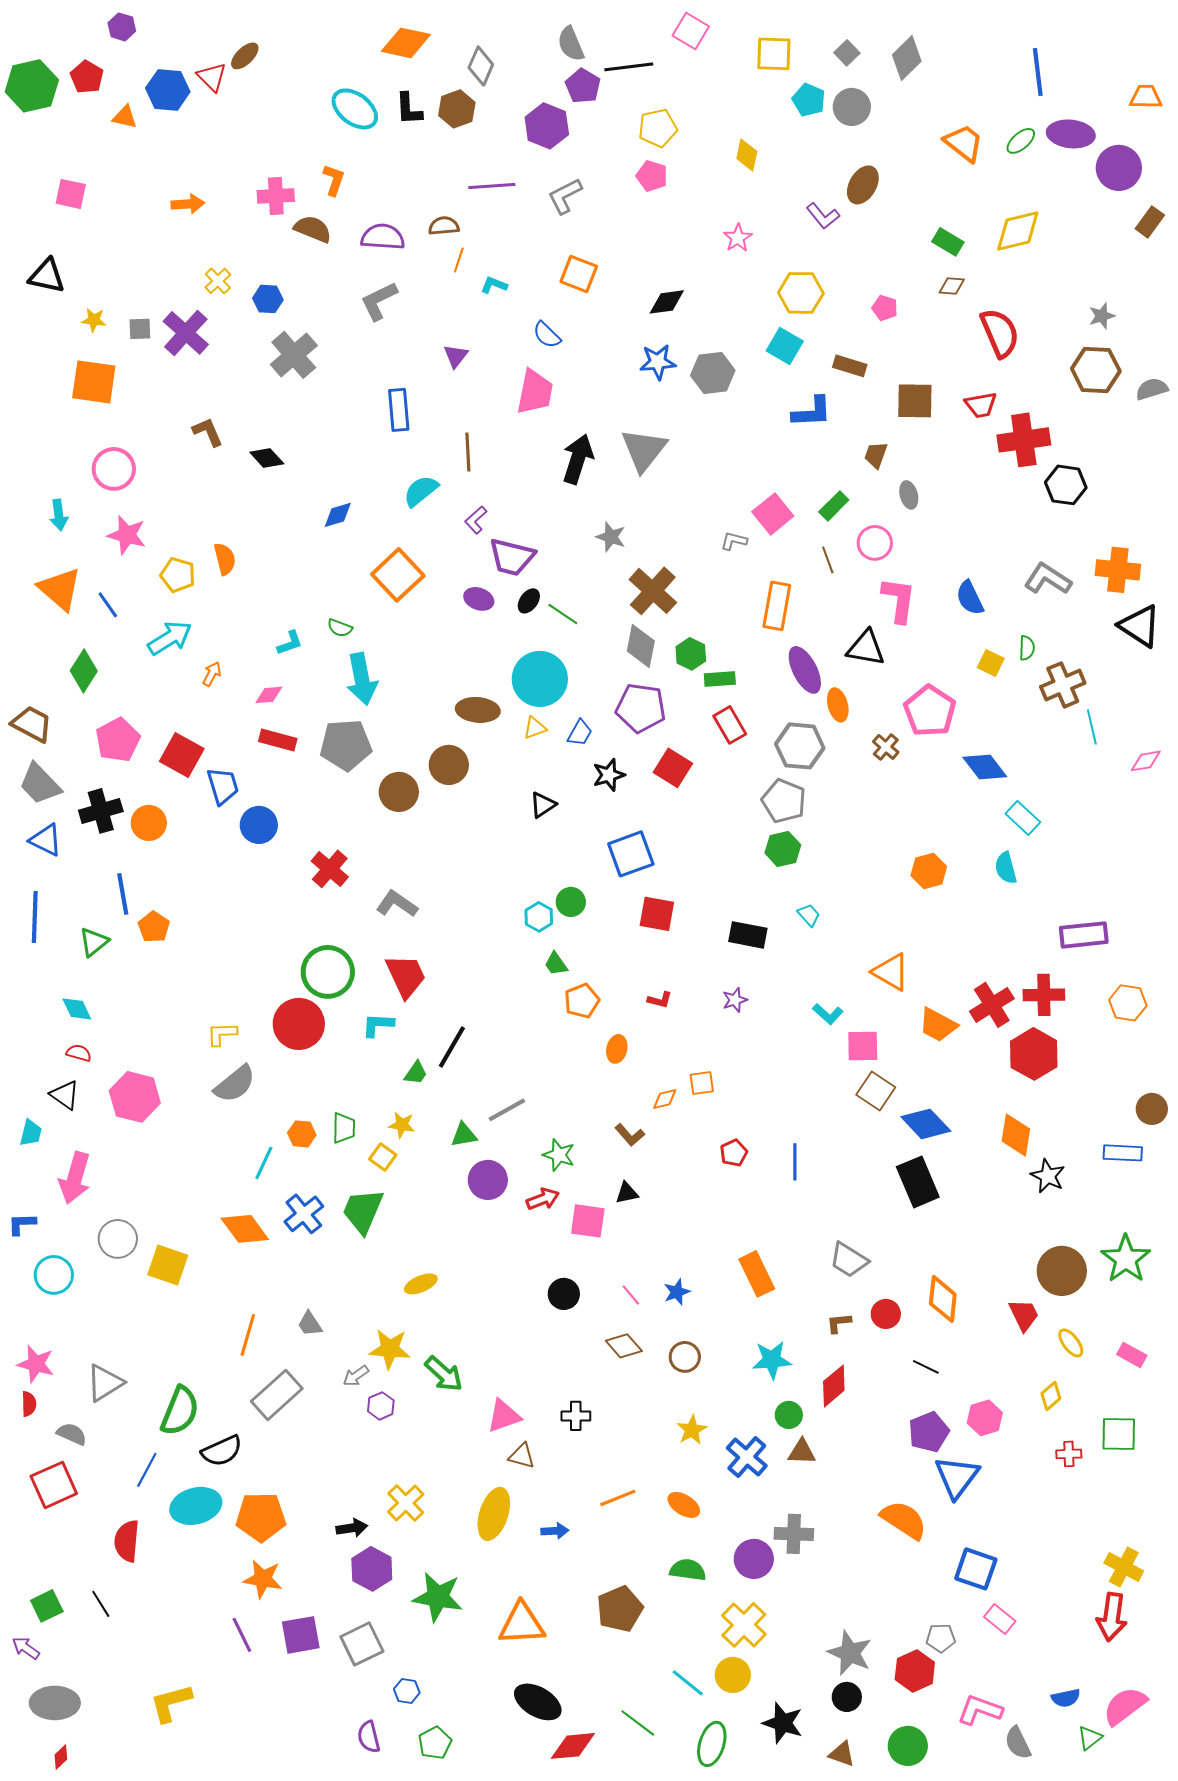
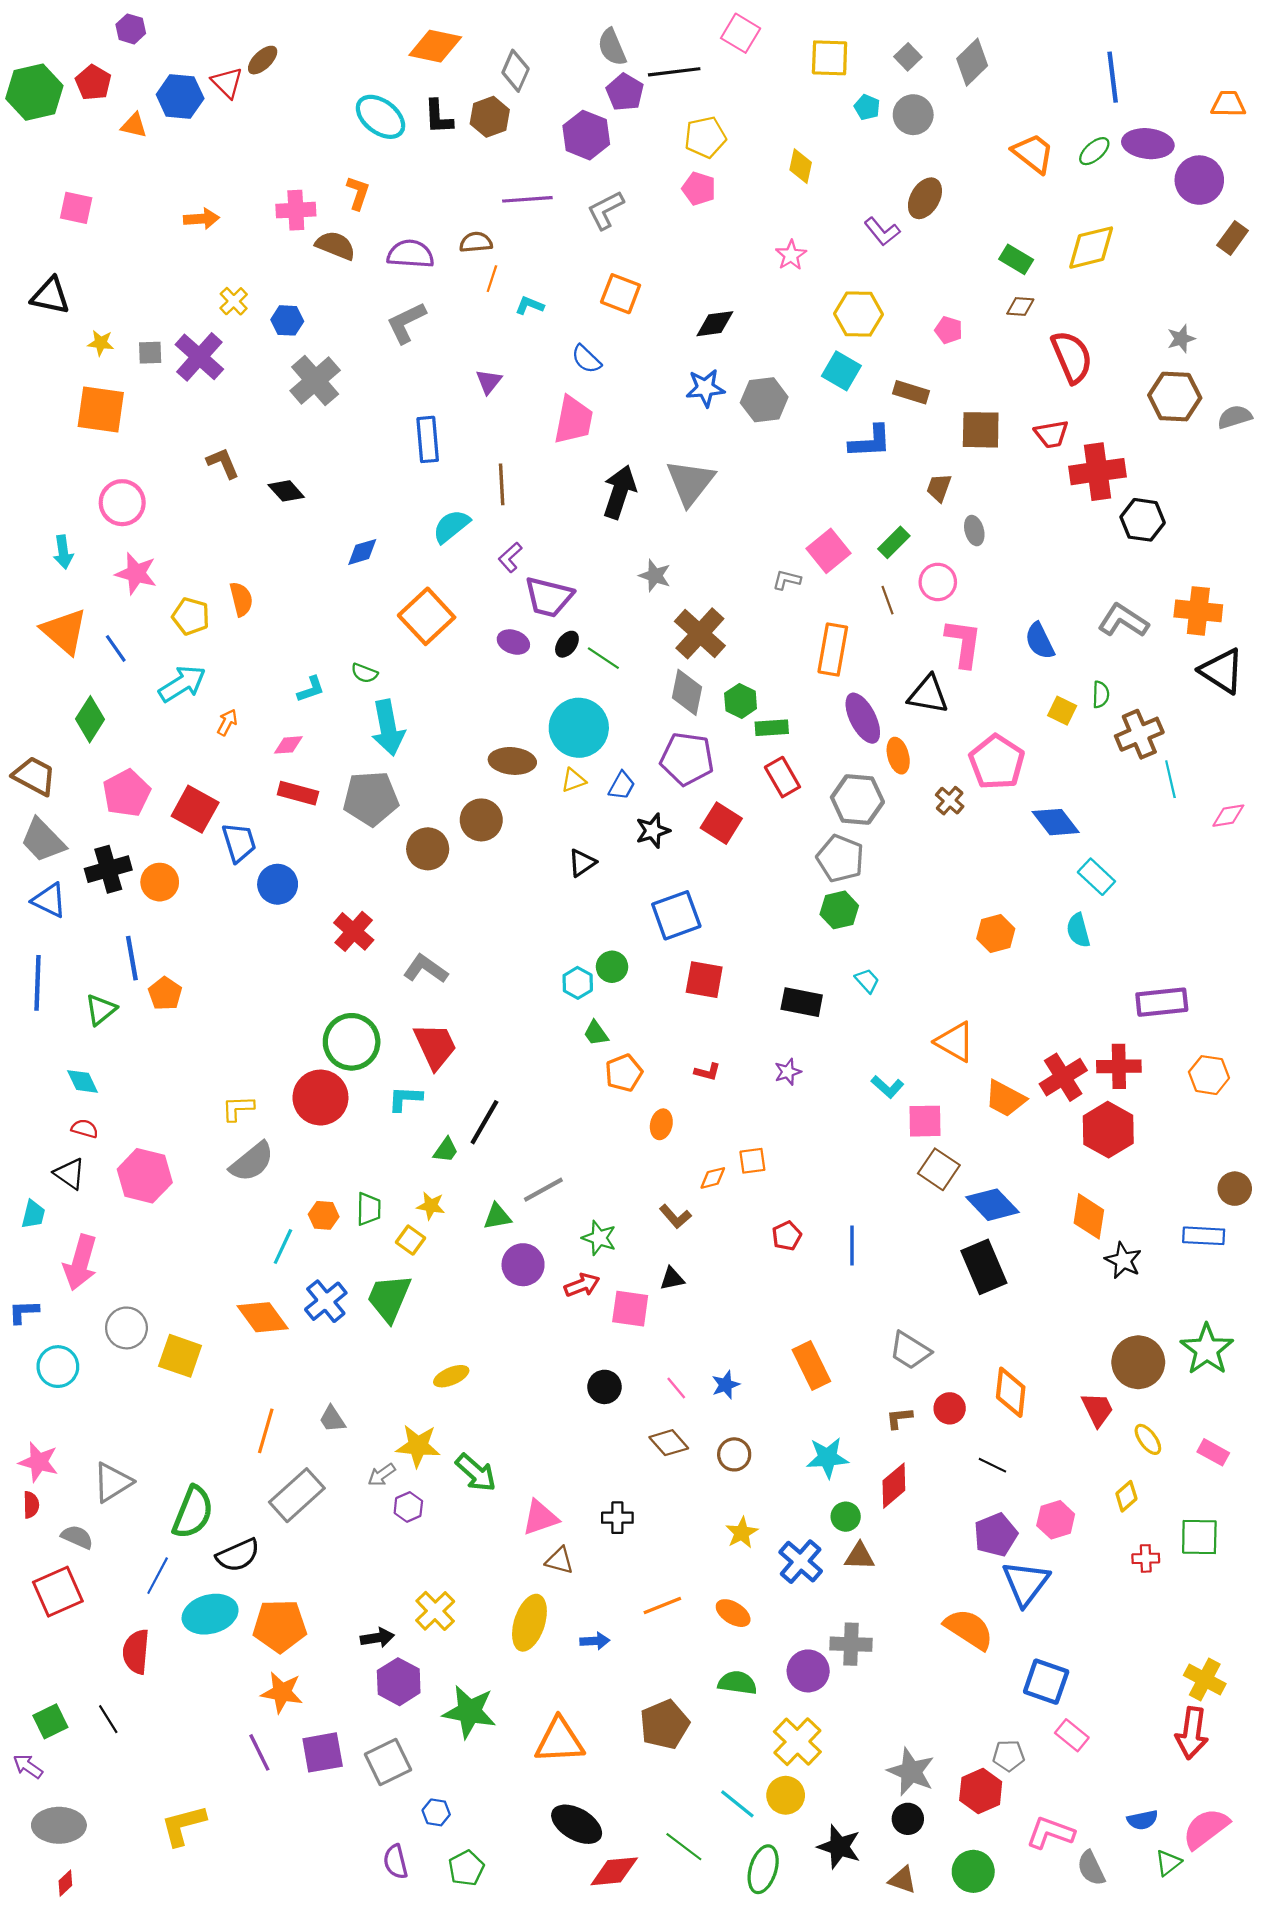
cyan pentagon: (809, 100) -> (867, 107), size x0.7

